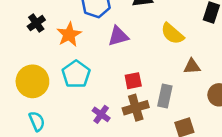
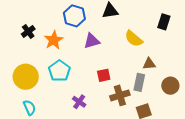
gray rectangle: (165, 96) -> (139, 82), moved
brown cross: (136, 108) -> (120, 95), moved

